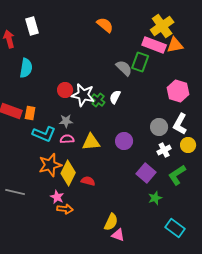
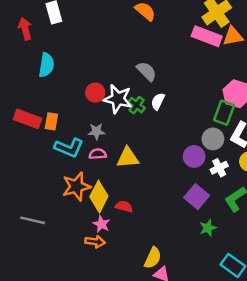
green rectangle: (140, 62) -> (224, 113), moved
gray semicircle: (124, 68) -> (147, 71), moved
purple circle: (124, 141) -> (194, 156), moved
pink star: (57, 197) -> (101, 224), moved

